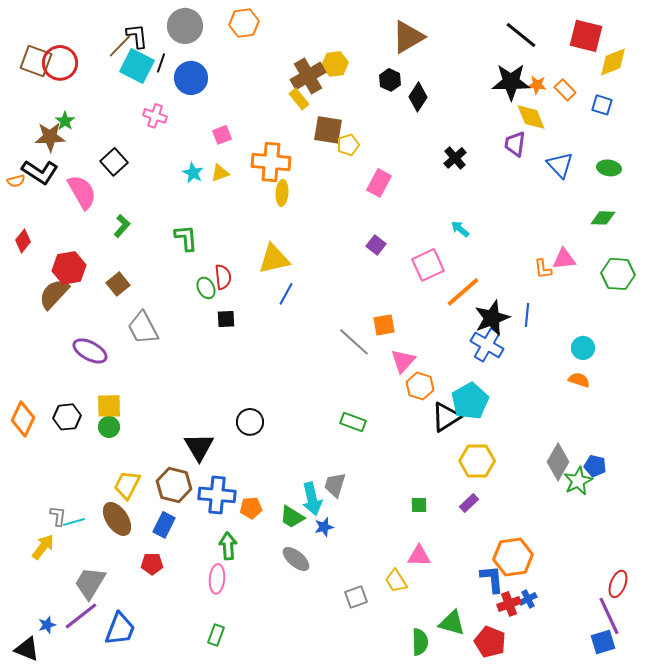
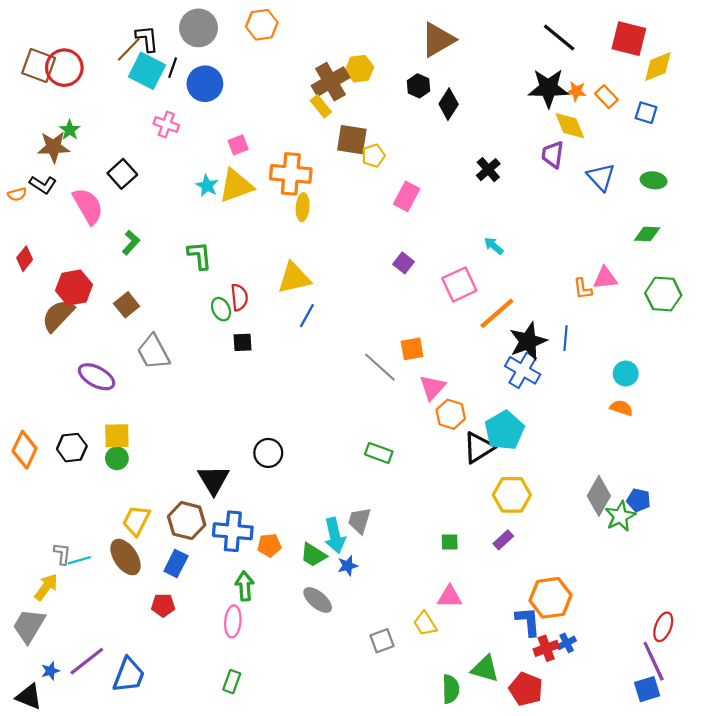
black L-shape: (40, 172) -> (43, 185), size x0.7
yellow triangle: (220, 173) -> (236, 186), size x1.8
gray trapezoid: (90, 583) -> (29, 626), moved

